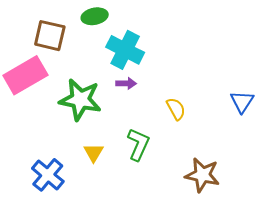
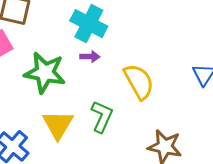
yellow semicircle: (176, 109) -> (139, 82), size x1.6
yellow triangle: (94, 153) -> (58, 125), size x1.6

